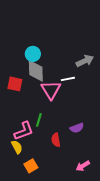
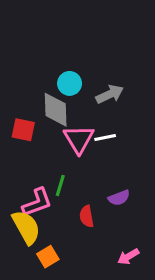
cyan circle: (33, 54) -> (70, 83), moved
gray arrow: (85, 61) -> (110, 94), moved
white line: (68, 79) -> (105, 138), moved
yellow semicircle: (17, 147) -> (26, 227), size x1.6

